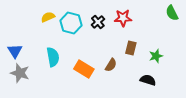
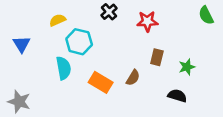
black cross: (98, 22) -> (109, 12), moved
cyan hexagon: (71, 23) -> (79, 42), moved
blue triangle: (15, 51) -> (22, 44), moved
gray star: (20, 73) -> (19, 102), moved

